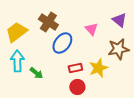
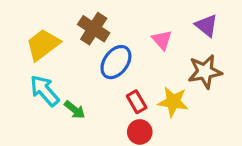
cyan arrow: (17, 61) -> (44, 91), turned -40
red rectangle: (75, 68) -> (137, 102), turned 72
yellow star: (98, 68) -> (173, 102), turned 30

